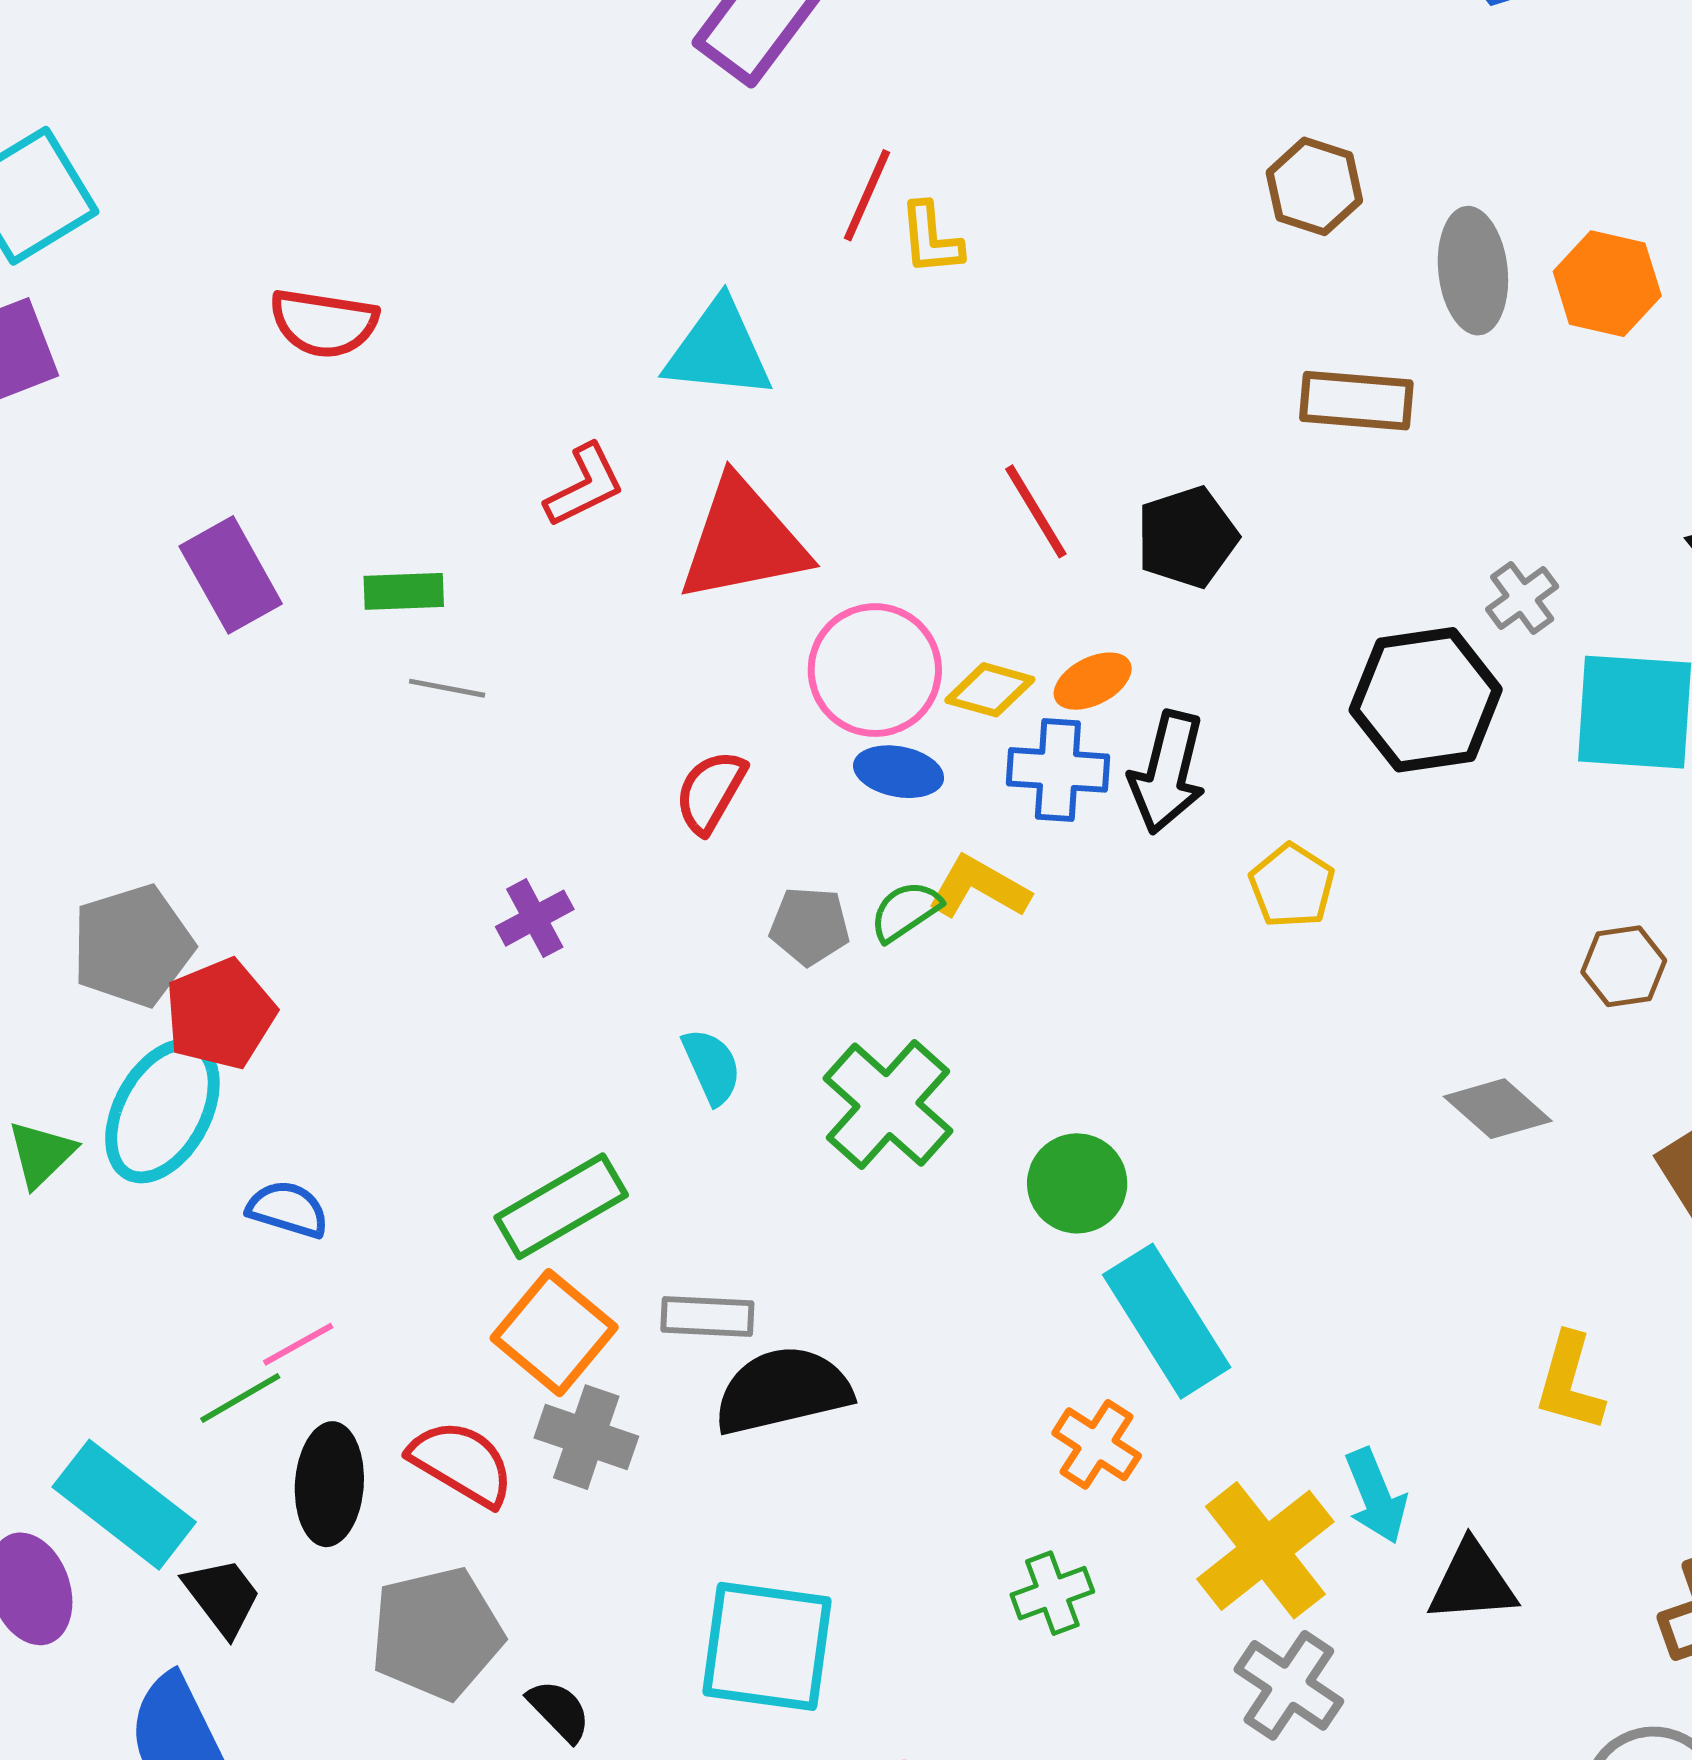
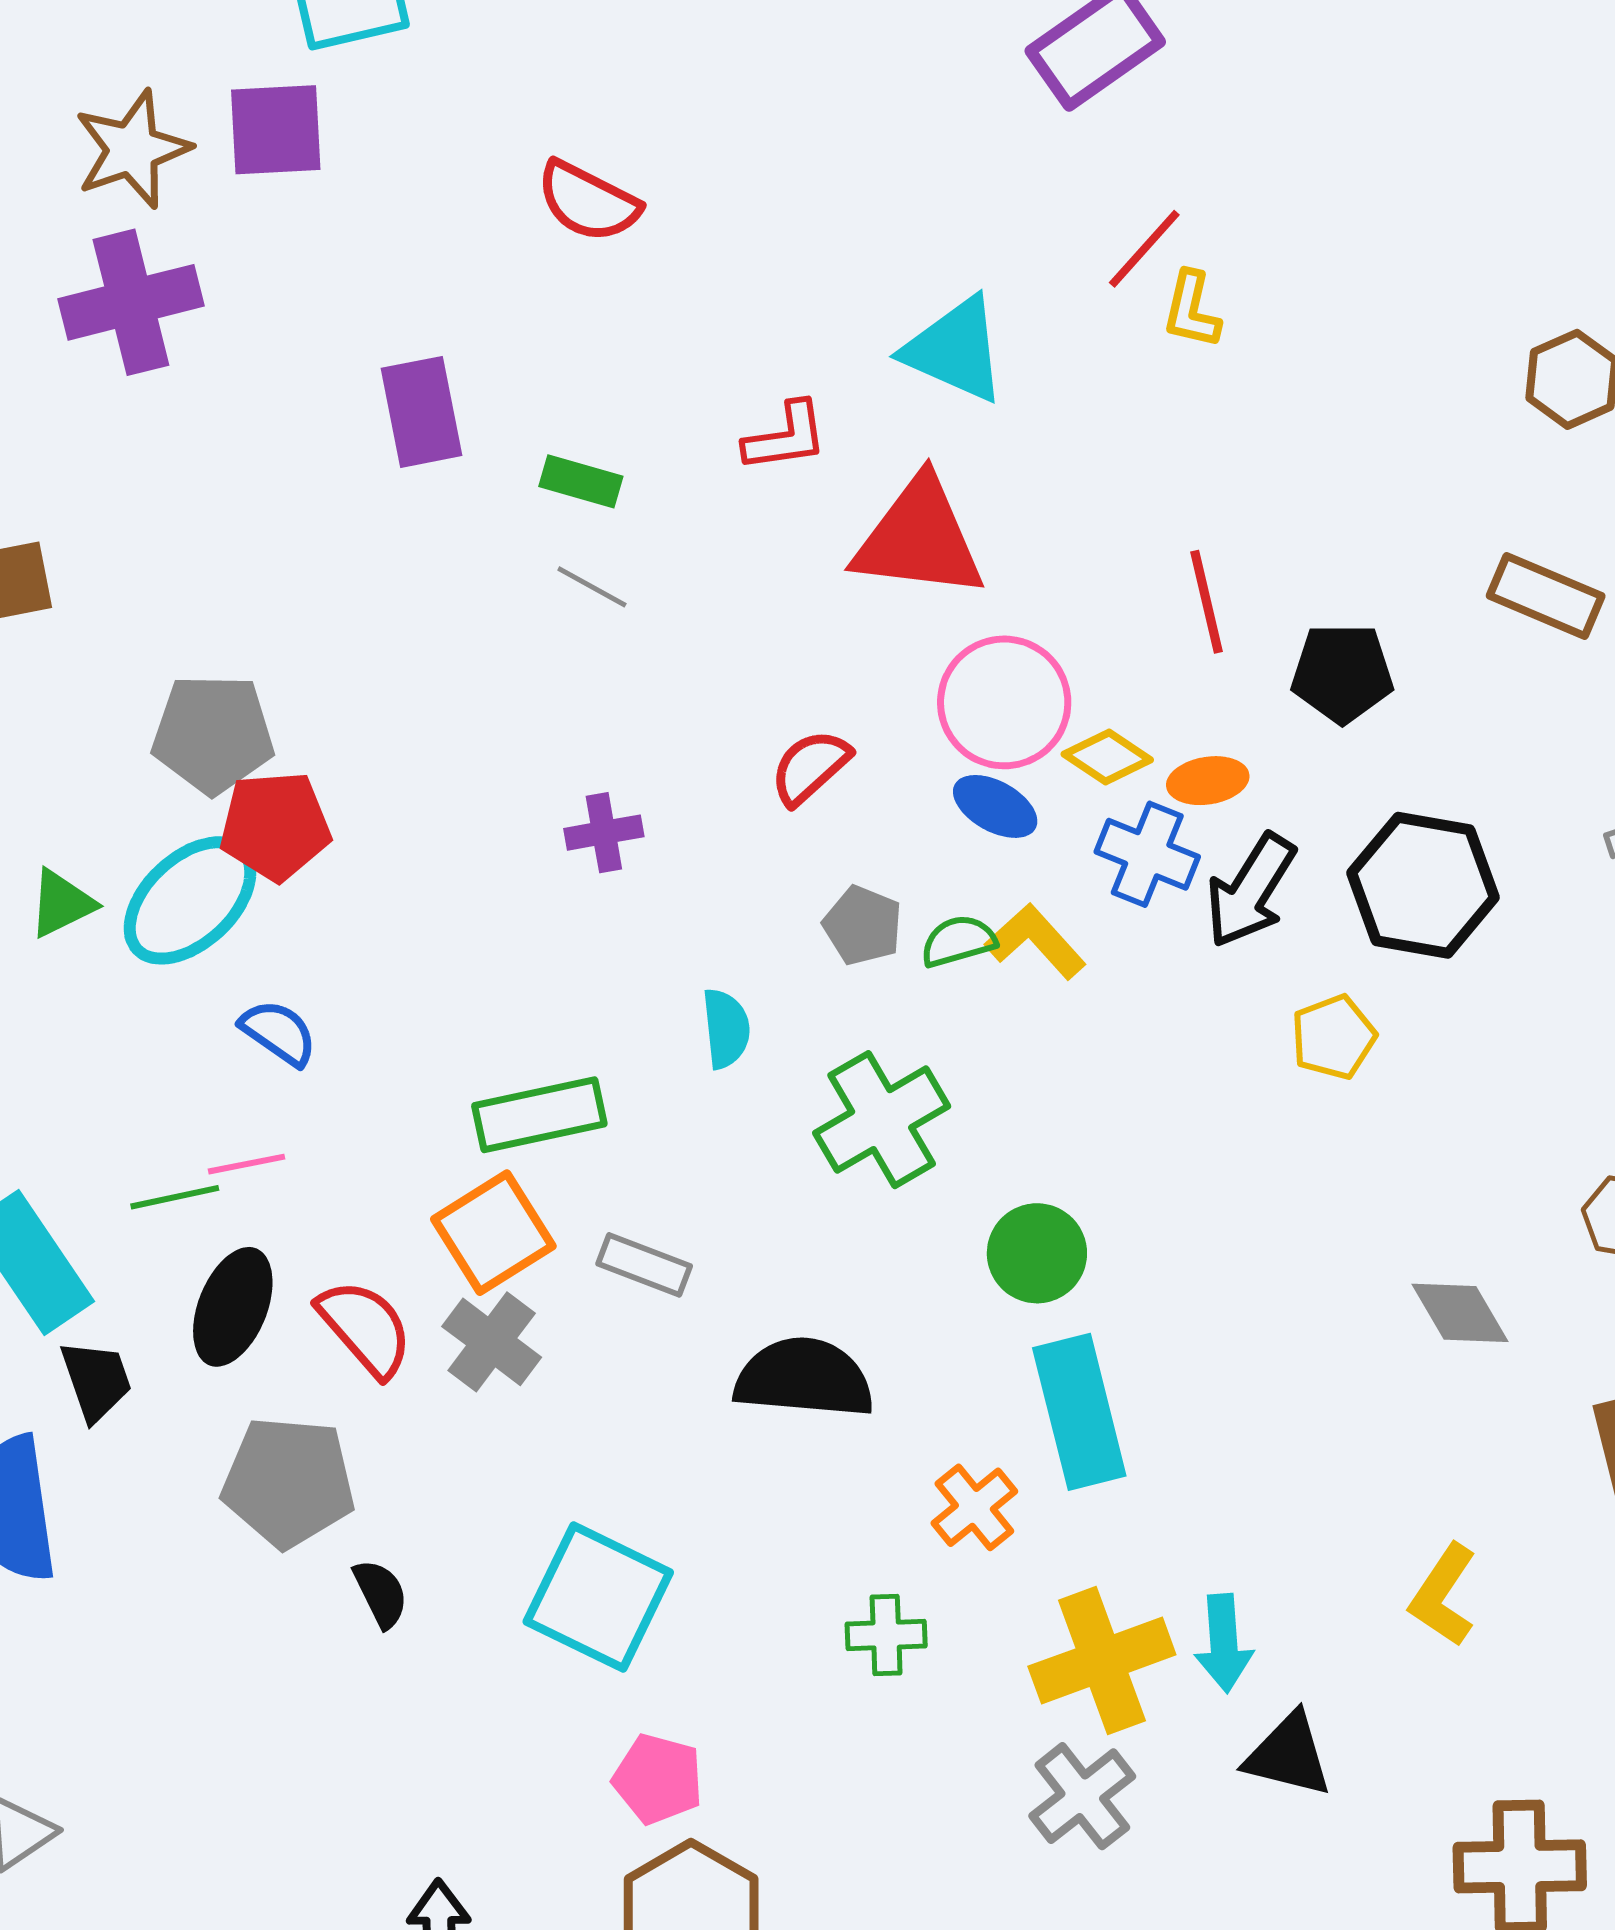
black hexagon: (1426, 700) -> (1423, 885), moved
black semicircle: (783, 1391) -> (804, 1378), moved

